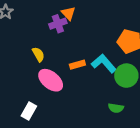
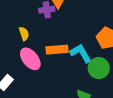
orange rectangle: (77, 65) -> (57, 50), size x1.5

